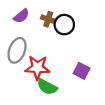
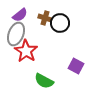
gray ellipse: (17, 50) -> (16, 34), moved
red star: (37, 68) -> (26, 51), moved, turned 30

